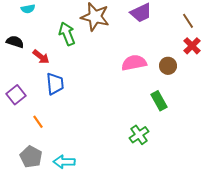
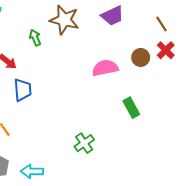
green arrow: (67, 34) -> (35, 38), size x0.7
brown circle: (168, 66) -> (141, 57), moved
green cross: (139, 135) -> (84, 143), moved

